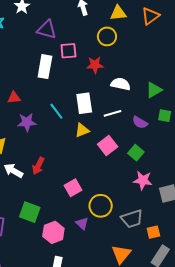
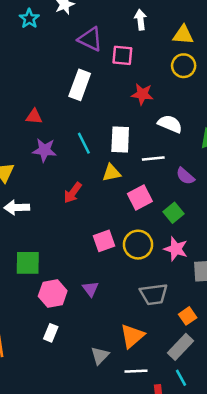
yellow circle: (107, 36) -> (184, 66), moved
pink square: (68, 51) -> (122, 55), moved
red arrow: (38, 166) -> (73, 193), moved
white arrow: (13, 171) -> (17, 207), turned -42
pink square: (73, 188) -> (104, 241), moved
yellow circle: (101, 206) -> (138, 245), moved
green square: (30, 212) -> (28, 263), turned -30
orange square: (153, 232) -> (188, 316), moved, turned -32

